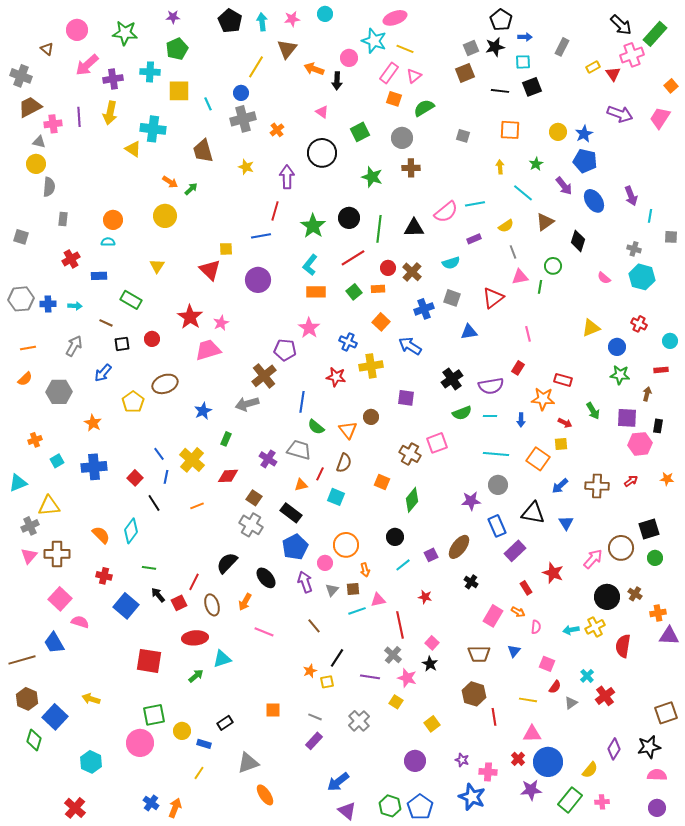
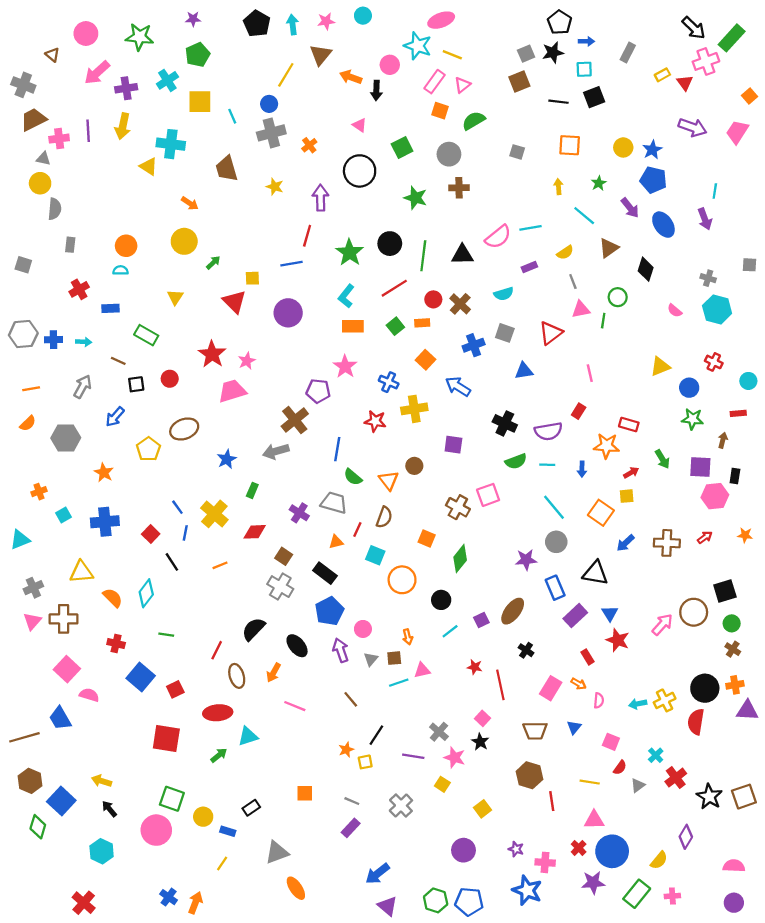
cyan cross: (150, 72) -> (167, 80), turned -36
green arrow: (191, 189) -> (213, 263), moved
cyan line: (650, 216) -> (715, 191), moved
black cross: (452, 379) -> (505, 423), turned -30
red arrow: (565, 423) -> (631, 473), turned -56
cyan line: (496, 454) -> (554, 507), turned 45
yellow triangle: (49, 506) -> (81, 572), moved
blue triangle: (566, 523) -> (610, 613), moved
orange circle: (346, 545) -> (402, 580), moved
brown cross: (635, 594) -> (733, 649), moved
black arrow: (158, 595) -> (109, 809), moved
black circle: (607, 597) -> (705, 688), moved
red square: (179, 603) -> (175, 689), moved
red line: (400, 625) -> (500, 685), moved
green square: (154, 715) -> (172, 799), turned 30
black star: (649, 747) -> (709, 797), moved, turned -30
blue pentagon: (420, 807) -> (469, 902), turned -30

